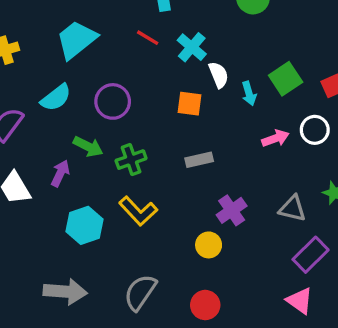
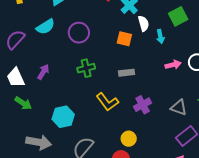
green square: (286, 79) -> (178, 16), moved
green arrow: (88, 147) -> (23, 103), moved
yellow L-shape: (138, 211) -> (107, 102), moved
cyan hexagon: (84, 225) -> (63, 117), moved
yellow circle: (209, 245) -> (129, 139), moved

